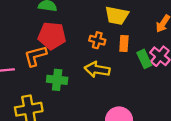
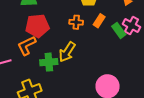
orange rectangle: (124, 43) -> (99, 21), turned 40
yellow arrow: (97, 70) -> (67, 52), moved, turned -55

